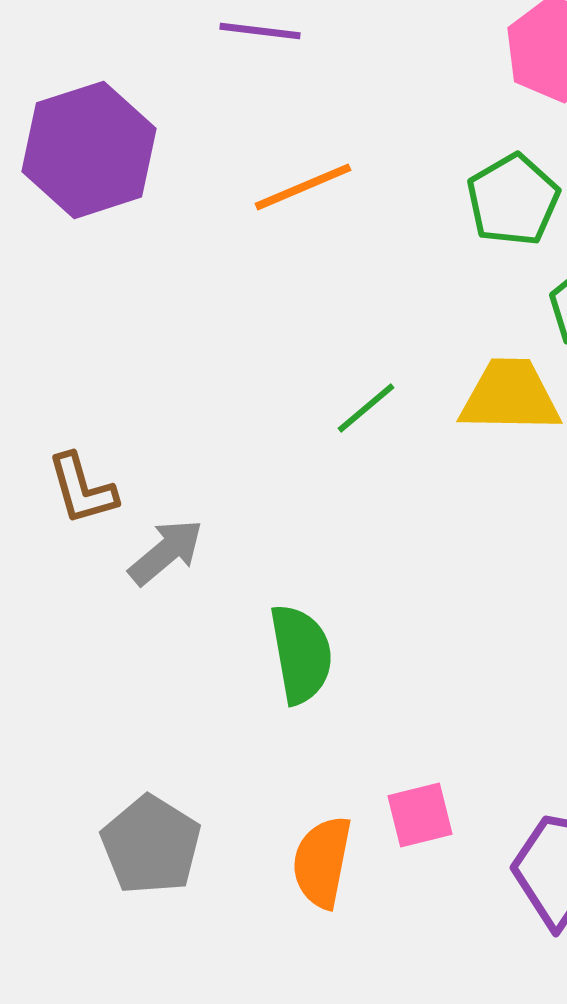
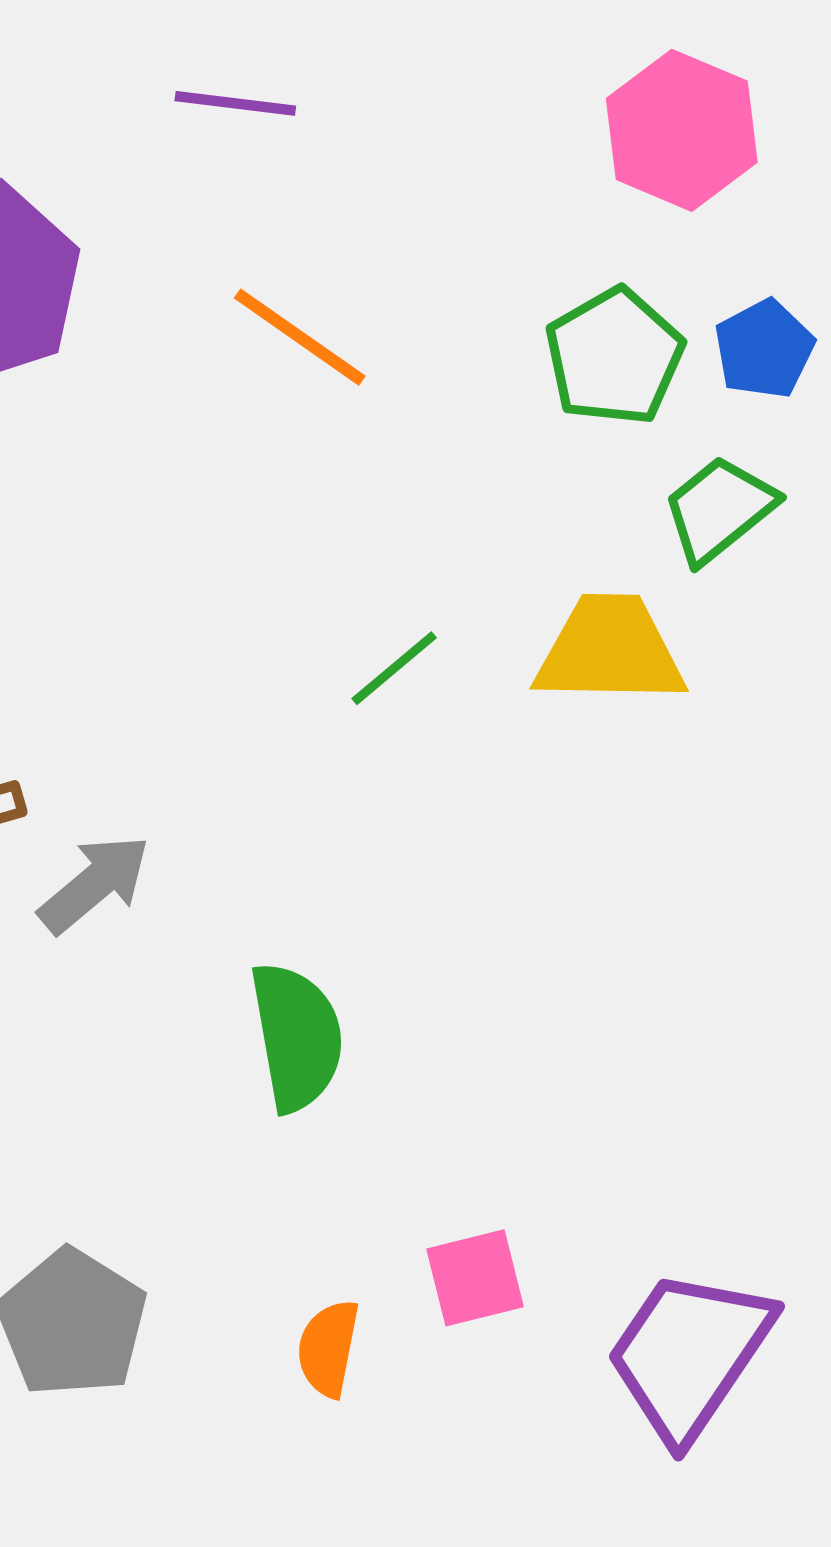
orange line: (303, 187) -> (300, 337), turned 58
orange semicircle: (322, 862) -> (328, 1348), size x0.7

